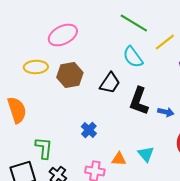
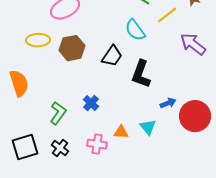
blue arrow: (166, 112) -> (168, 103), moved, turned -35
green L-shape: (44, 148) -> (58, 113), moved, turned 30

